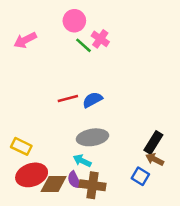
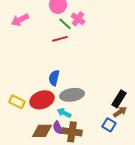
red line: (68, 98) -> (60, 39), moved
blue semicircle: (92, 100) -> (54, 78), moved, turned -49
brown arrow: (155, 159) -> (120, 112), turned 120
red ellipse: (32, 175) -> (42, 100), moved

